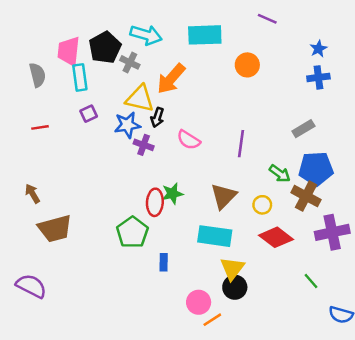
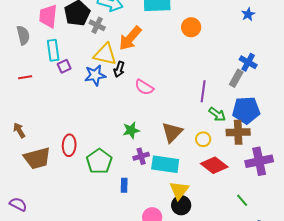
cyan rectangle: (80, 77) -> (53, 50), moved
blue cross: (318, 77) -> (248, 62), moved, turned 36
gray rectangle: (303, 129) -> (236, 78), turned -30
purple line: (241, 144) -> (203, 91), moved
purple cross: (144, 145) -> (141, 156), moved, turned -35
brown cross: (306, 196) -> (238, 132), turned -30
red ellipse: (155, 202) -> (69, 145), moved
purple semicircle: (31, 286) -> (18, 204), size x0.7

